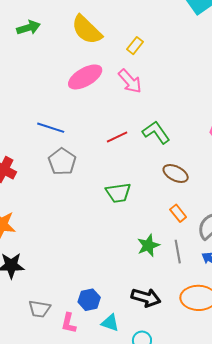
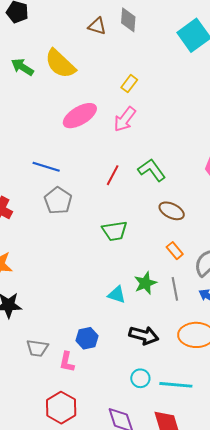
green arrow: (28, 28) -> (22, 67), turned -130
yellow semicircle: (87, 30) -> (60, 64), moved
pink arrow: (130, 81) -> (125, 119), turned 80
red line: (117, 137) -> (113, 175), turned -35
cyan triangle: (110, 323) -> (117, 295), moved

